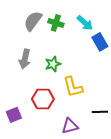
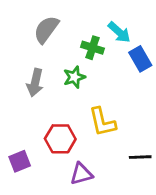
green cross: (56, 23) -> (93, 48), moved
green star: (53, 64) -> (74, 77), moved
purple triangle: (70, 126) -> (81, 174), moved

